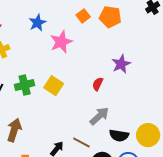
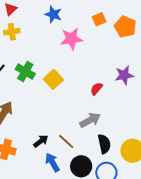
blue star: (37, 23) -> (53, 14), turned 30
green cross: (25, 85) -> (25, 72), turned 30
black semicircle: (119, 135) -> (104, 144), turned -126

